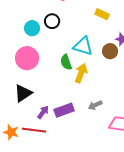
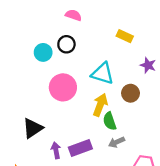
brown circle: (110, 51) -> (131, 93), moved
pink circle: (27, 58) -> (63, 87), moved
green semicircle: (66, 62) -> (110, 121), moved
purple arrow: (43, 112) -> (56, 150), turned -48

